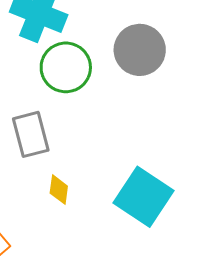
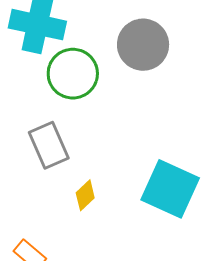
yellow diamond: (59, 190) -> (85, 195), turned 48

